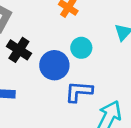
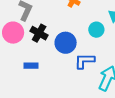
cyan circle: (81, 48) -> (96, 30), moved

